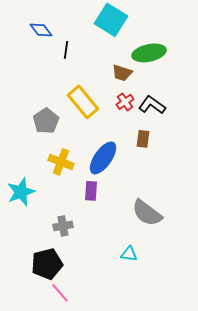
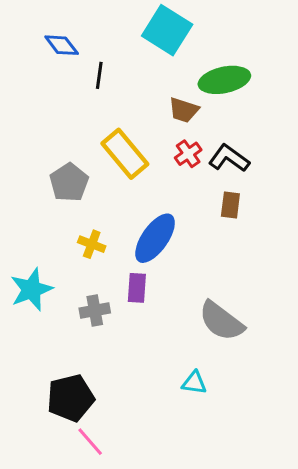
brown rectangle: (143, 139) -> (230, 205), moved
yellow cross: (61, 162) -> (92, 244), size x0.7
gray cross: (63, 226) -> (95, 311), moved

